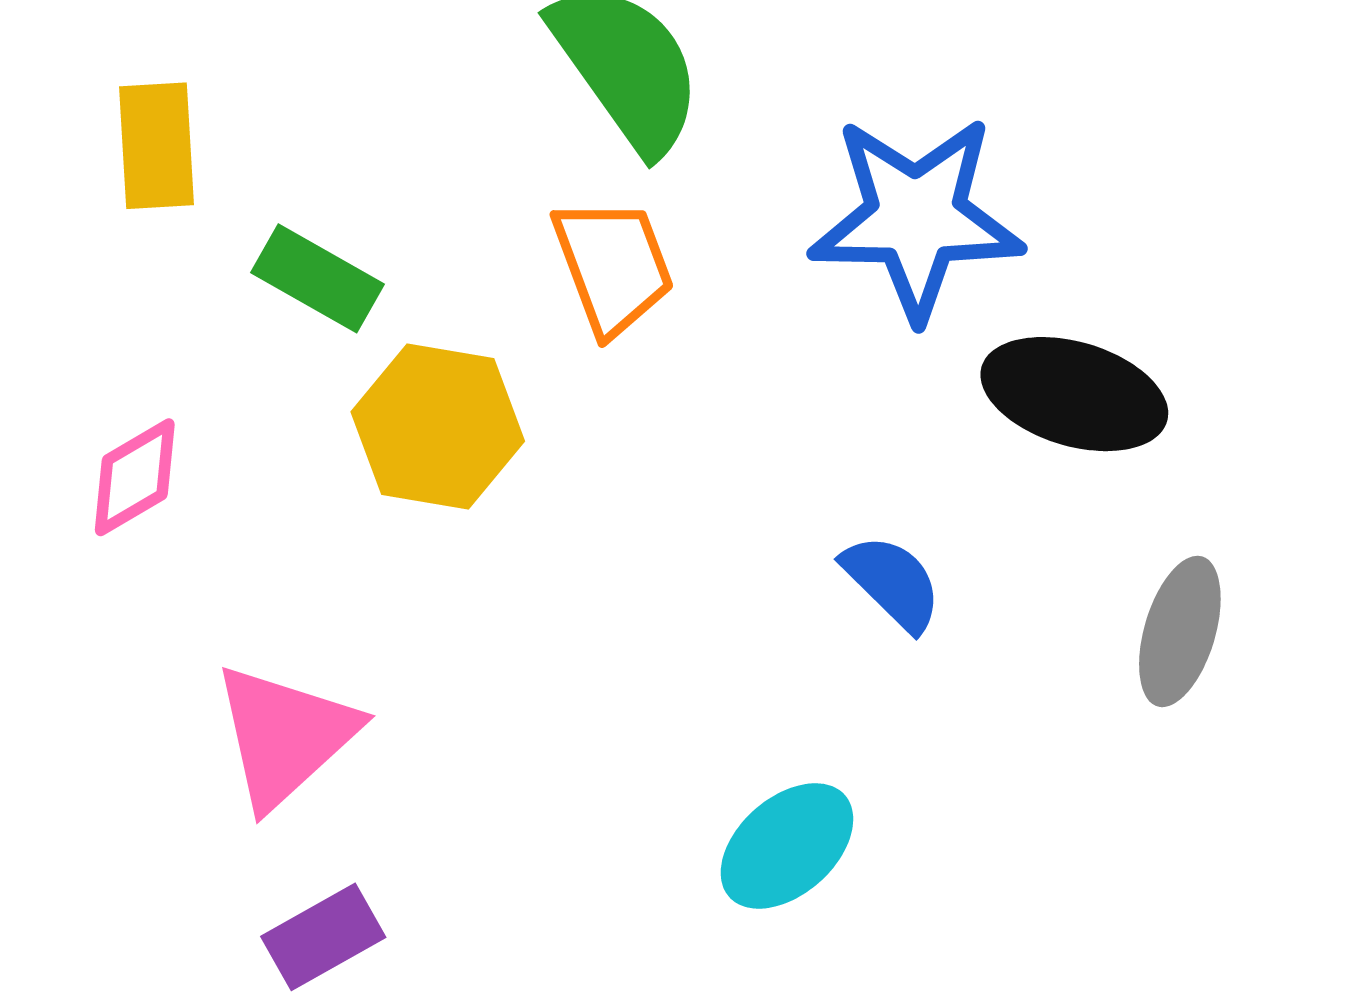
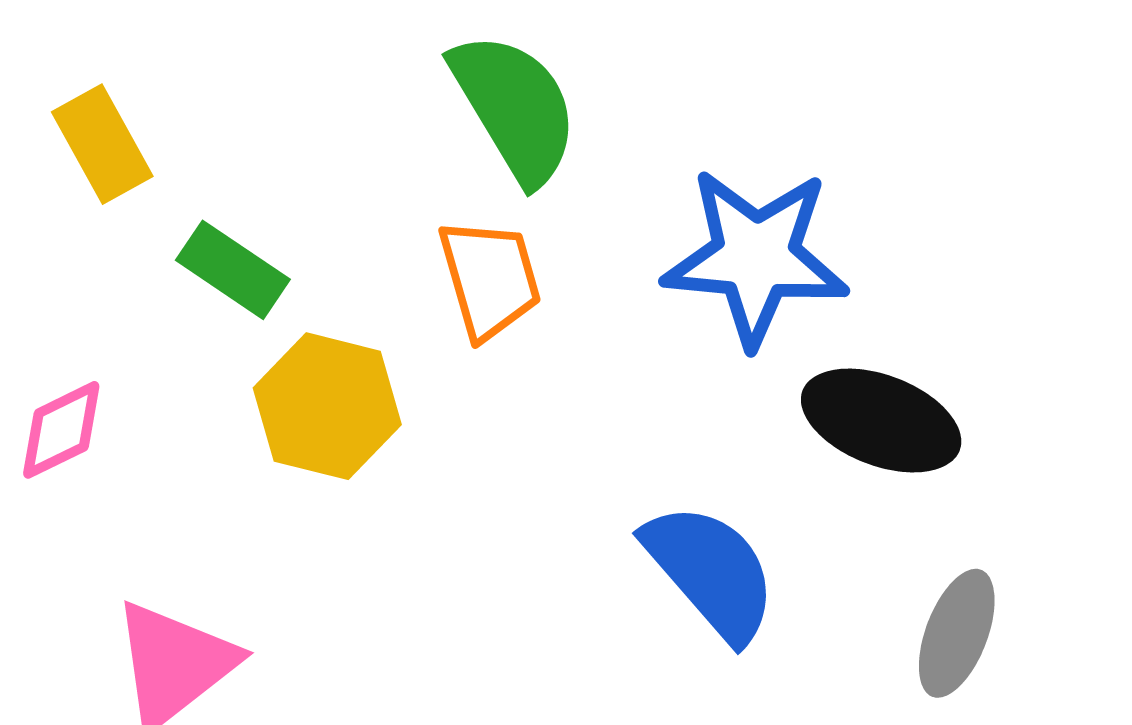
yellow rectangle: (157, 146) -> (102, 144), turned -30
blue semicircle: (892, 582) -> (711, 572), size x1.6

